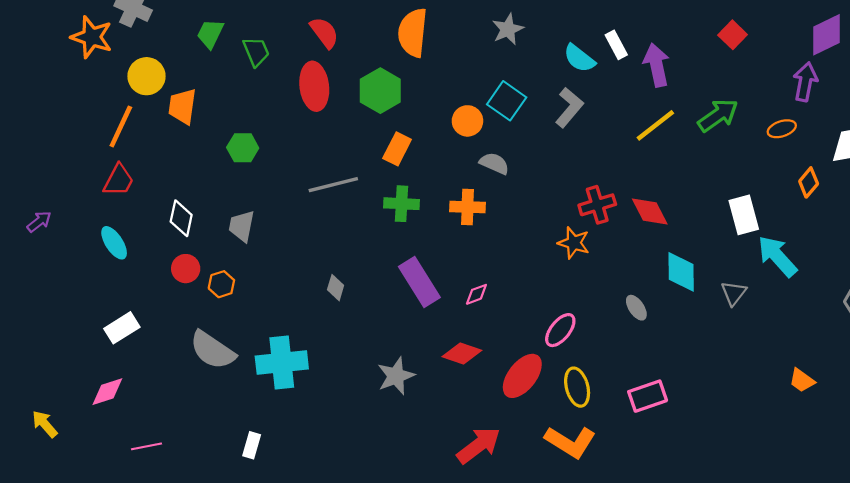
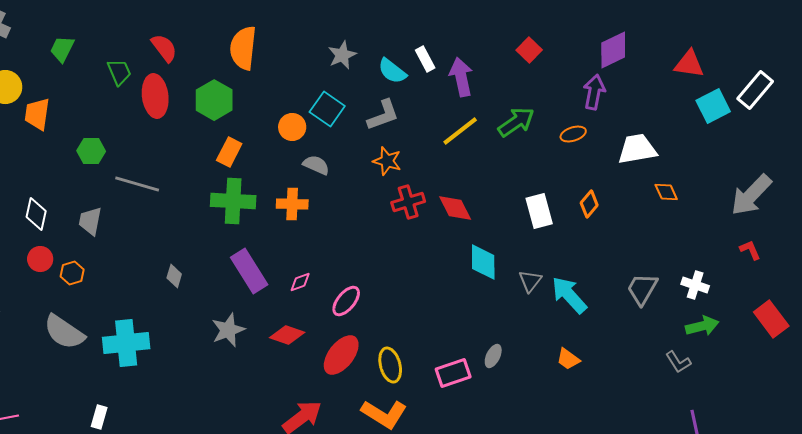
gray star: (508, 29) -> (342, 55), moved
green trapezoid: (256, 52) -> (119, 72), moved
gray L-shape: (569, 107) -> (383, 115), turned 30
orange diamond: (809, 182) -> (589, 204), moved
gray line: (333, 185) -> (137, 184), moved, turned 30
green cross: (402, 204) -> (233, 201), size x1.4
orange star: (574, 243) -> (387, 161), moved
cyan arrow: (777, 256) -> (569, 295), moved
gray ellipse: (636, 308) -> (493, 356), moved, turned 60
pink ellipse: (560, 330) -> (346, 301), moved
gray star: (396, 376) -> (228, 330), moved
orange trapezoid: (802, 380) -> (568, 359), moved

